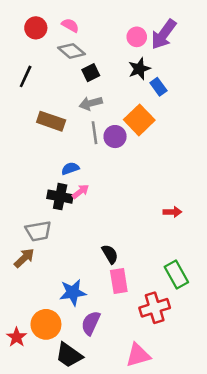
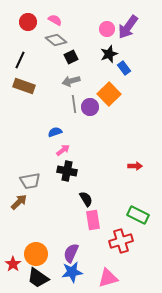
brown rectangle: (51, 121) -> (24, 86), moved
black cross: (60, 197) -> (67, 171), moved
green rectangle: (176, 275) -> (138, 215), turned -35
blue star: (73, 292) -> (72, 272), moved
black trapezoid: (69, 355) -> (38, 278), moved

